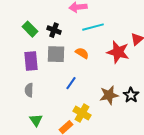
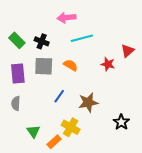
red star: (118, 52) -> (108, 64), size x0.6
brown star: (109, 95) -> (88, 102), moved
black star: (131, 95) -> (121, 122), moved
green triangle: (36, 120) -> (33, 131), moved

